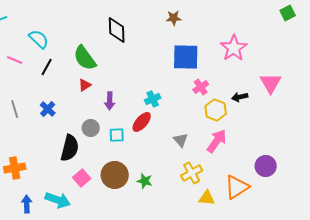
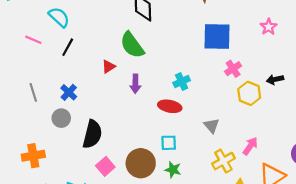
pink star: (234, 48) -> (269, 27), size x0.6
green semicircle: (85, 58) -> (132, 45), moved
red ellipse: (142, 122) -> (170, 106), turned 60
gray circle: (91, 128) -> (61, 118), moved
cyan square: (117, 135) -> (169, 143), moved
pink arrow: (217, 141) -> (250, 146), moved, size x0.7

